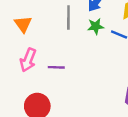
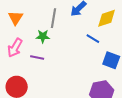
green star: (96, 26) -> (43, 36), moved

